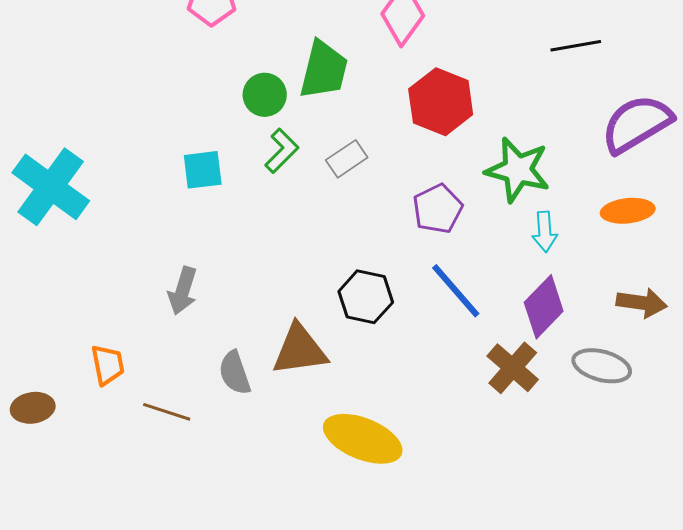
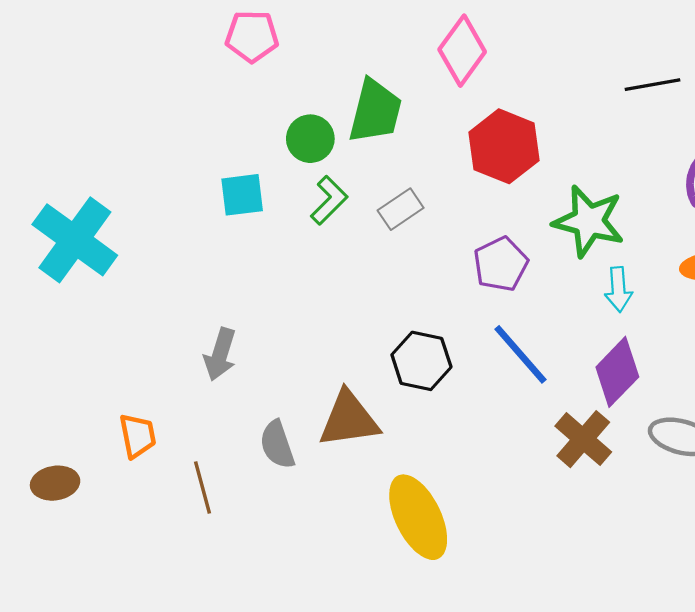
cyan square: (203, 170) -> (242, 195), moved
brown line: (167, 412) -> (202, 487), turned 57
yellow ellipse: (363, 439) -> (418, 517), turned 42

